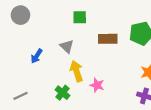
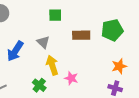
blue arrow: (37, 56) -> (15, 51), size x1.5

